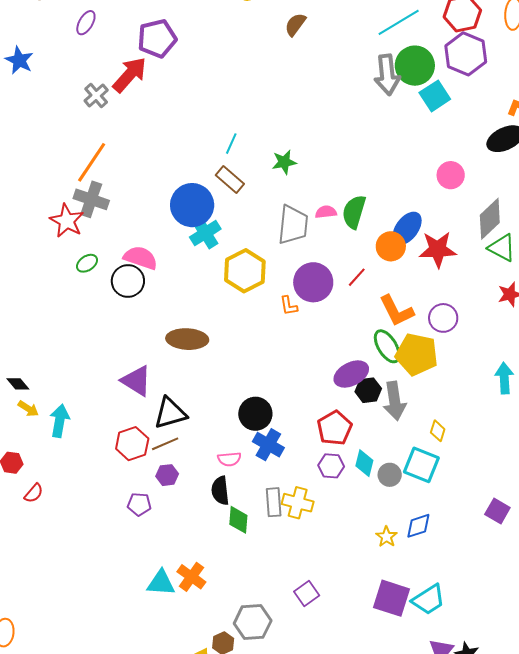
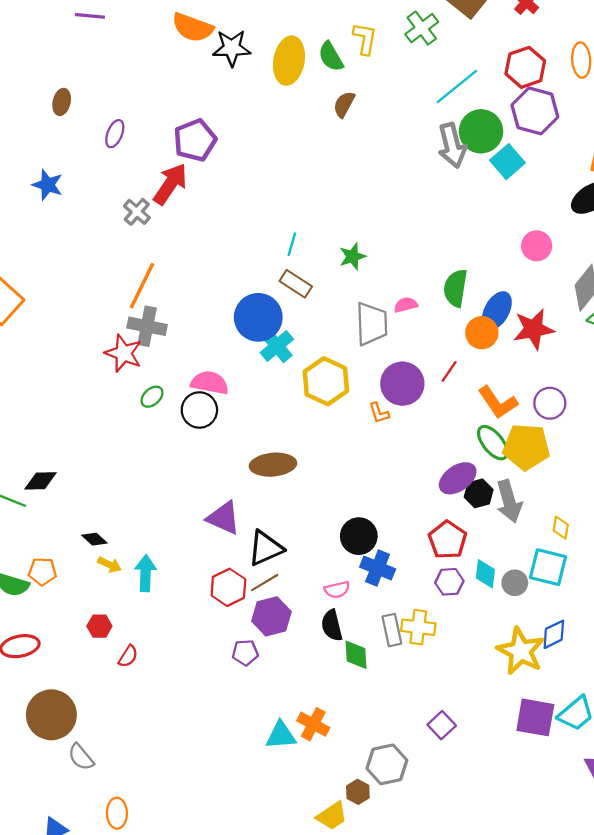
green semicircle: (354, 212) -> (455, 288), moved
purple hexagon: (167, 475) -> (271, 616), size x1.6
yellow star: (387, 537) -> (521, 651), size x2.0

